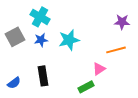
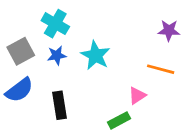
cyan star: (69, 40) -> (96, 55), turned -30
orange line: (116, 50) -> (161, 69), turned 30
blue semicircle: (14, 83) -> (19, 90), moved, size x1.5

